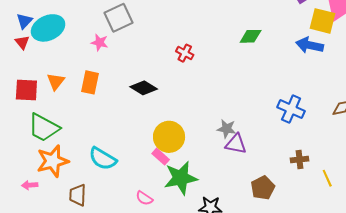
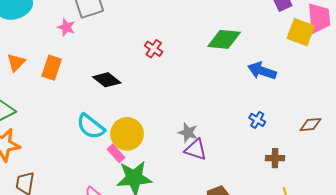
green diamond: (251, 36) -> (224, 39), size x1.4
blue arrow: (310, 45) -> (262, 71), moved
blue cross: (291, 109) -> (257, 120), size x0.6
cyan semicircle: (103, 159) -> (91, 126), moved
brown cross: (299, 160) -> (275, 158), moved

